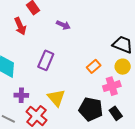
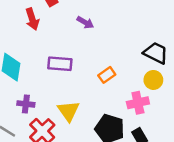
purple rectangle: (46, 60) -> (60, 64), turned 66
orange rectangle: (94, 66) -> (107, 75), moved

